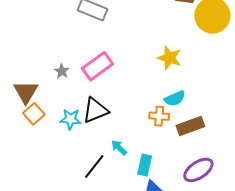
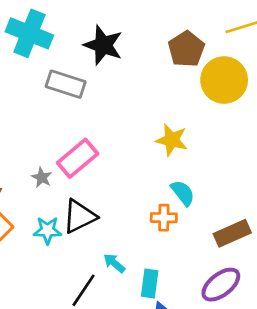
gray star: (62, 71) -> (42, 177), moved
cyan semicircle: (175, 98) -> (183, 193), turned -100
brown rectangle: (190, 126) -> (232, 233), moved

